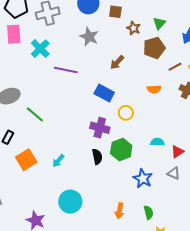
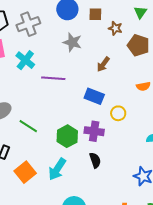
green triangle: (159, 23) -> (140, 12), moved
brown pentagon: (154, 48) -> (138, 45), turned -30
green hexagon: (121, 150) -> (67, 136), moved
cyan arrow: (58, 161) -> (57, 169), size x1.6

